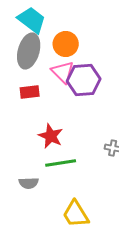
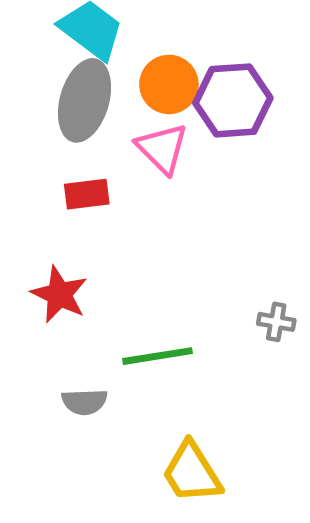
purple hexagon: (84, 80) -> (233, 100), moved
red star: (51, 136) -> (59, 294), moved

